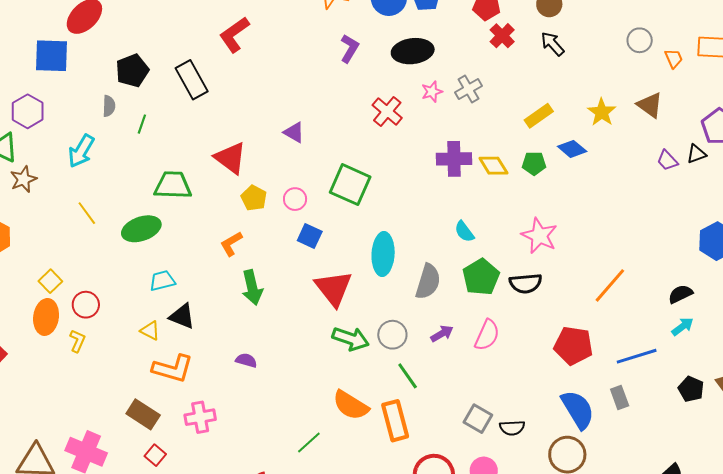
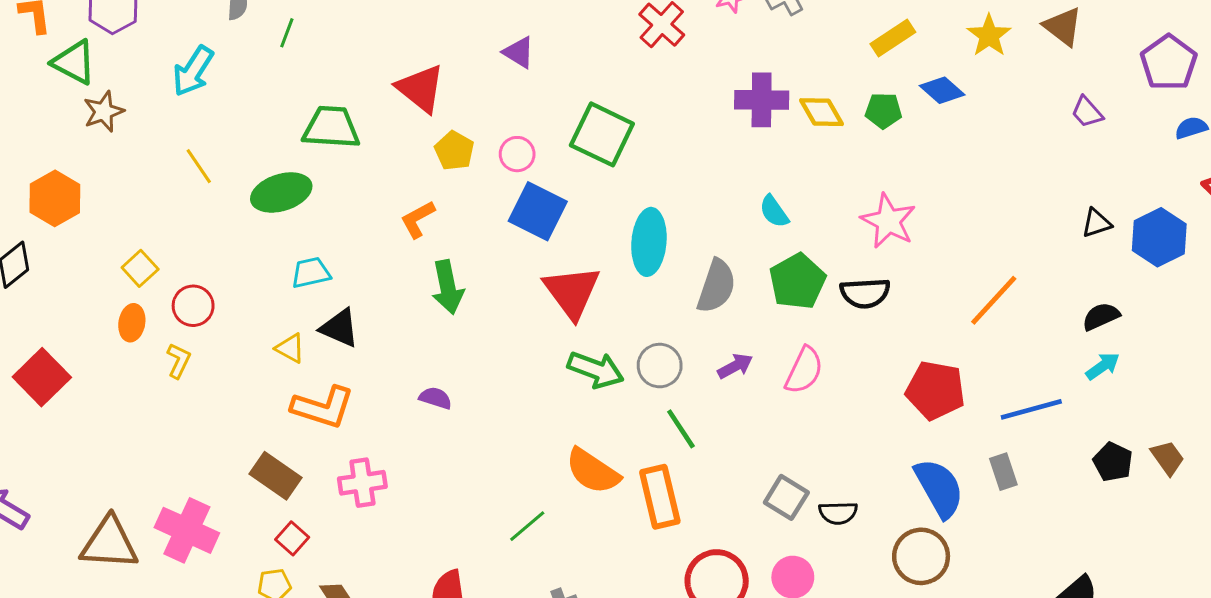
black triangle: (696, 154) -> (1097, 223), moved
blue square: (310, 236) -> (538, 211), size x1.5
orange ellipse: (46, 317) -> (132, 323), size x0.7

